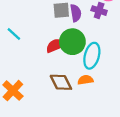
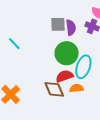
red semicircle: (56, 46) -> (64, 76), moved

